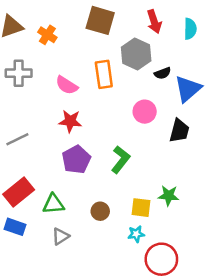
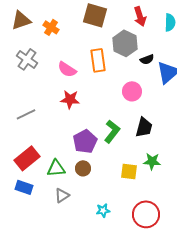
gray cross: (19, 73) -> (27, 59), turned 35
black trapezoid: (179, 131) -> (144, 127), moved
purple pentagon: (76, 160) -> (85, 141), moved
brown circle: (100, 211) -> (83, 168), moved
cyan star: (136, 234) -> (103, 210), moved

